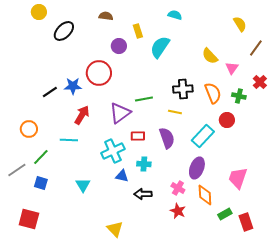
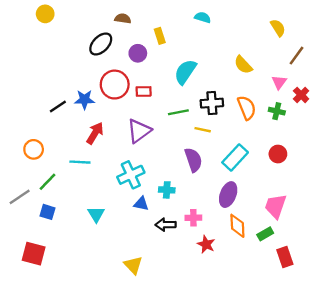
black ellipse: (64, 31) -> (101, 44), moved
cyan semicircle: (160, 47) -> (185, 72), moved
pink triangle: (232, 68) -> (279, 82), moved
green line: (144, 99) -> (178, 112), moved
red circle: (227, 120) -> (278, 154), moved
red rectangle: (138, 136) -> (144, 91), moved
pink cross: (178, 188) -> (193, 218), moved, turned -32
green rectangle: (225, 214) -> (265, 234), moved

